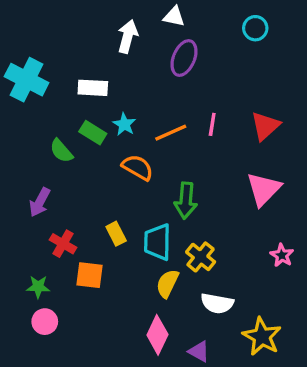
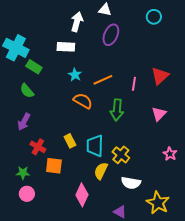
white rectangle: (93, 88) -> (66, 47), moved
pink line: (212, 124) -> (134, 84), moved
green rectangle: (93, 133) -> (34, 67), moved
green semicircle: (61, 151) -> (27, 91), moved
pink triangle: (264, 189) -> (159, 114), size x0.7
green arrow: (186, 201) -> (117, 110), moved
pink diamond: (157, 335) -> (82, 195), moved

